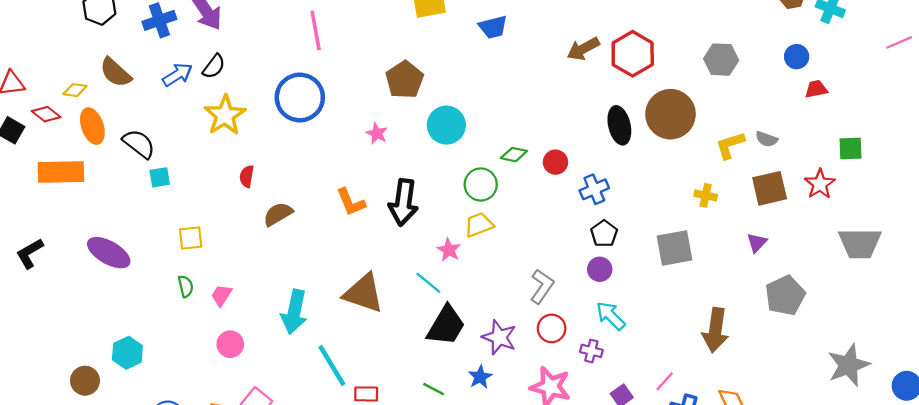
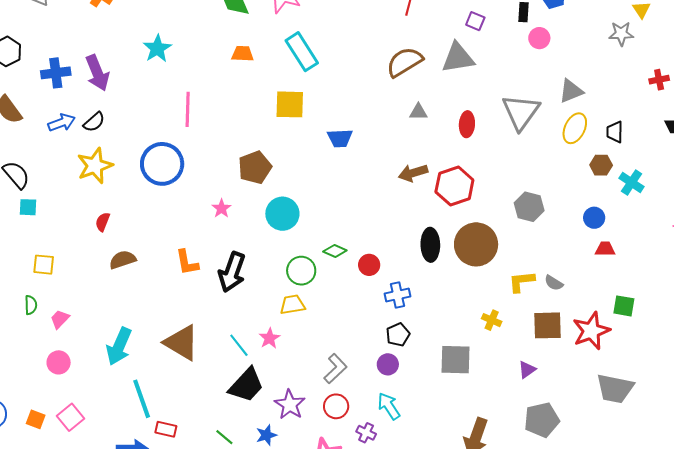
red star: (820, 184) -> (591, 331), size x1.4
pink star: (449, 250) -> (270, 338), moved

